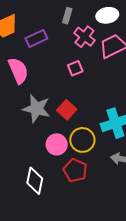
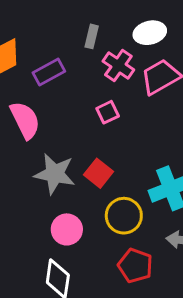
pink circle: (57, 144) -> (67, 229), moved
red pentagon: (75, 170) -> (135, 266), moved

